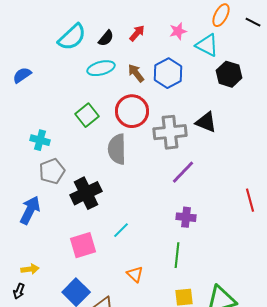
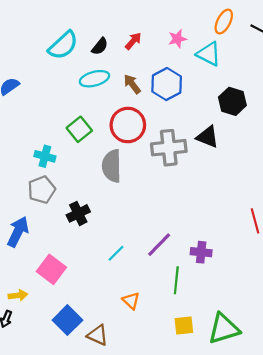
black hexagon: (229, 74) -> (232, 101), moved
cyan cross: (40, 140) -> (45, 156), moved
purple line: (183, 172) -> (159, 245), moved
black cross: (86, 193) -> (78, 213), size x0.7
purple cross: (186, 217) -> (201, 252), moved
pink square: (83, 245) -> (51, 269), moved, turned -36

